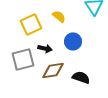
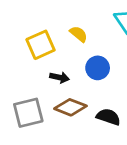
gray square: (23, 59) -> (28, 113), moved
brown diamond: (53, 70) -> (70, 107), turned 30

